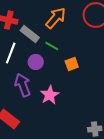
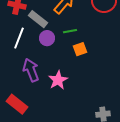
green line: (52, 46) -> (70, 31), moved, turned -40
purple circle: (36, 62) -> (47, 38), moved

